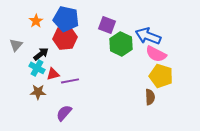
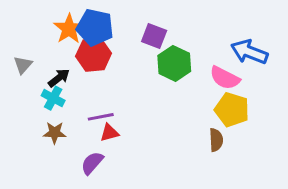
orange star: (36, 21) -> (69, 29), moved, size x1.5
blue arrow: (148, 36) -> (249, 52), moved
red triangle: (53, 74) -> (109, 133), moved

